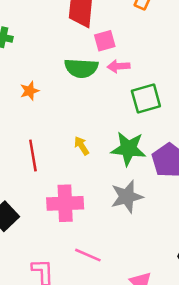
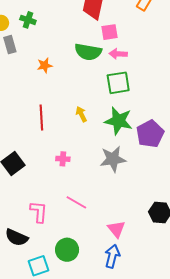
green square: (146, 98) -> (118, 83), moved
pink cross: (65, 203) -> (63, 159), size x0.5

